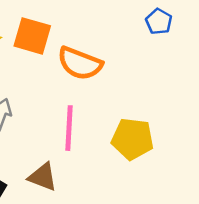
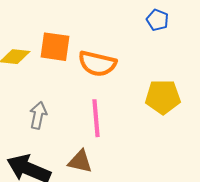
yellow pentagon: (132, 139) -> (163, 97), moved

